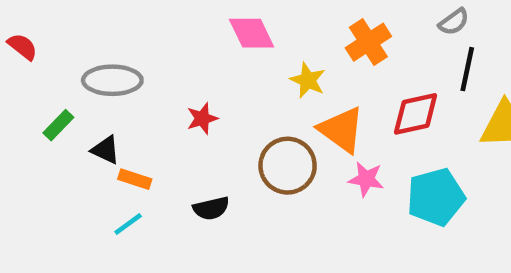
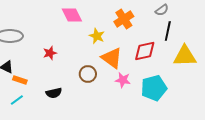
brown circle: (288, 166) -> (88, 74), size x0.7

